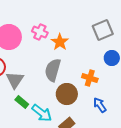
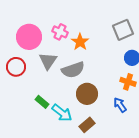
gray semicircle: (53, 70) -> (73, 70), turned -125
orange cross: (90, 78) -> (128, 82), moved
gray triangle: (15, 80) -> (48, 61), moved

